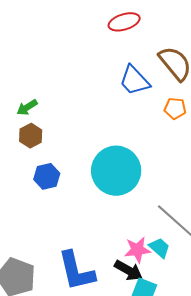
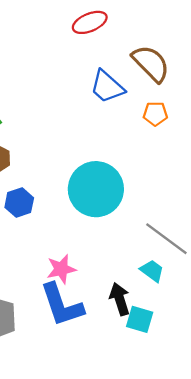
pink star: (137, 250) -> (61, 269), moved
black arrow: (128, 270) -> (120, 299), turned -132

